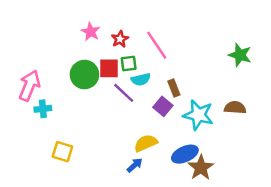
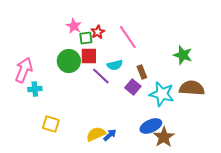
green star: (240, 55) -> (183, 55), moved
green square: (129, 64) -> (86, 38), moved
brown semicircle: (235, 108) -> (192, 88), size x1.4
yellow semicircle: (146, 143) -> (96, 134), moved

